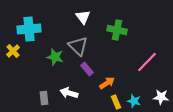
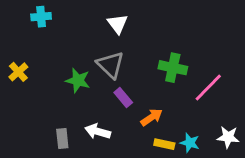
cyan cross: (29, 29) -> (41, 17), moved, size x0.6
green cross: (117, 30) -> (173, 68), moved
yellow rectangle: (116, 102) -> (164, 144), turned -56

